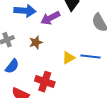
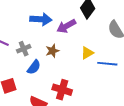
yellow triangle: (68, 58) -> (87, 53), moved
blue semicircle: (12, 66) -> (34, 67), moved

